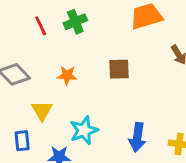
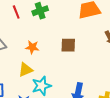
yellow triangle: (42, 111) -> (26, 70), moved, turned 35

